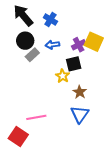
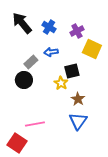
black circle: (25, 41) -> (24, 80), moved
purple cross: (79, 45) -> (77, 31), moved

